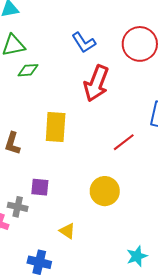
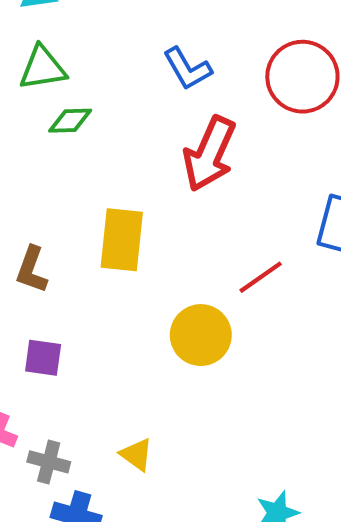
purple square: (40, 187) -> (43, 358), moved
yellow circle: (105, 191) -> (201, 335), moved
gray cross: (18, 207) -> (49, 462), moved

